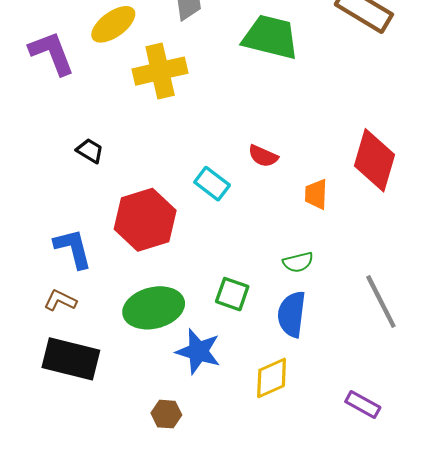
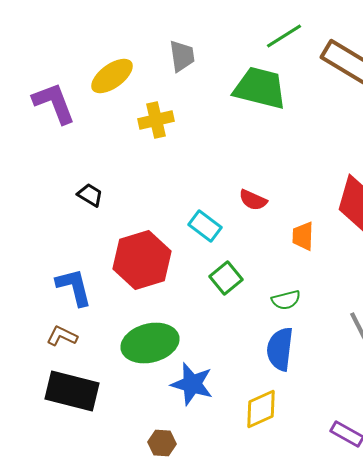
yellow cross: (160, 71) -> (156, 120), size x0.7
green square: (232, 294) -> (226, 278), moved, turned 32

